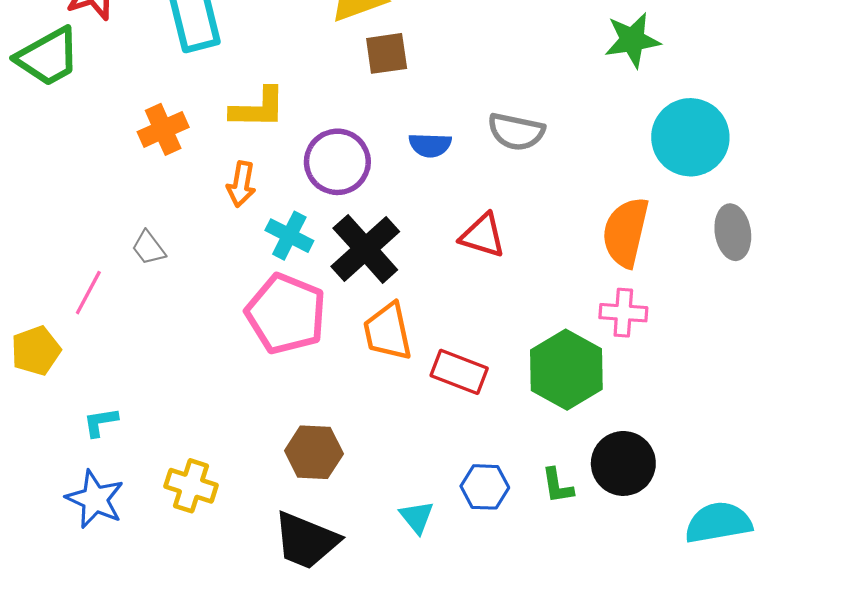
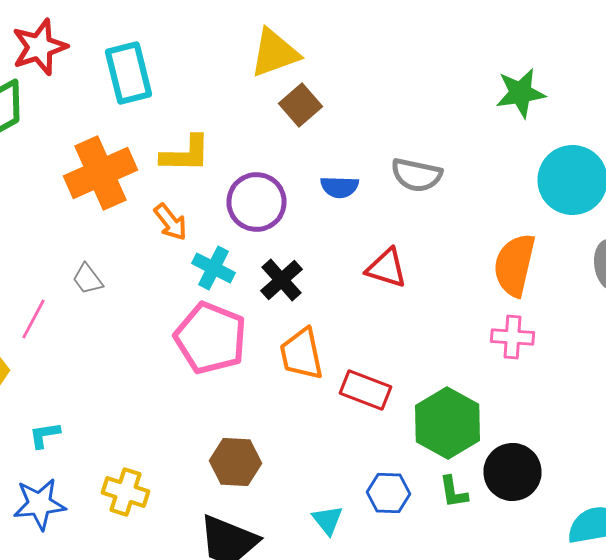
brown square: (387, 53) -> (300, 105), turned -33
orange cross: (163, 129) -> (100, 173), size x1.6
orange arrow: (241, 184) -> (170, 222), turned -48
black cross: (365, 249) -> (282, 280), size x0.7
green hexagon: (566, 370) -> (448, 423), moved
blue star: (95, 499) -> (40, 504), turned -30

